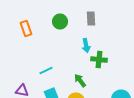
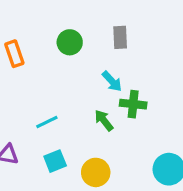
cyan arrow: (86, 46) -> (112, 81), turned -32
green arrow: (80, 81) -> (104, 120), moved

